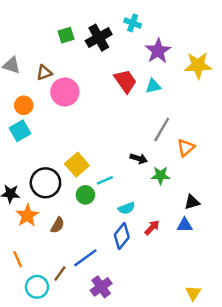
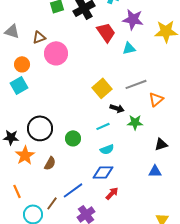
purple star: (158, 51) -> (133, 19), turned -30
red trapezoid: (125, 81) -> (106, 32), moved
gray line: (162, 130) -> (136, 84), turned 40
yellow square: (77, 165) -> (102, 88), moved
cyan line: (105, 180) -> (103, 126), moved
blue triangle: (185, 225) -> (155, 171), moved
red arrow: (152, 228) -> (112, 193), moved
blue diamond: (122, 236) -> (103, 172), turned 50

